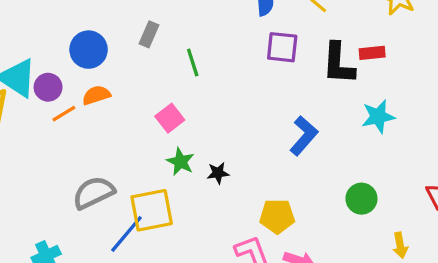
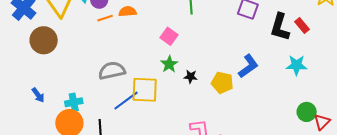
red rectangle: (372, 53) -> (302, 25), turned 42
pink square: (170, 118) -> (169, 36), turned -30
green circle: (361, 199) -> (307, 112), moved
yellow pentagon: (277, 216) -> (222, 83), moved

